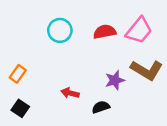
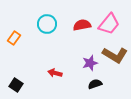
orange rectangle: (18, 74) -> (14, 38), moved
black semicircle: (101, 107) -> (95, 84), moved

